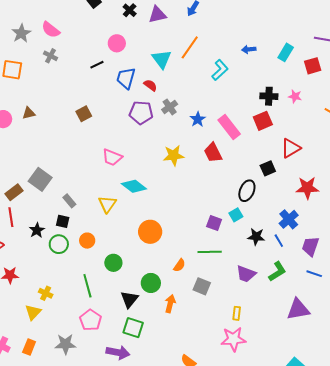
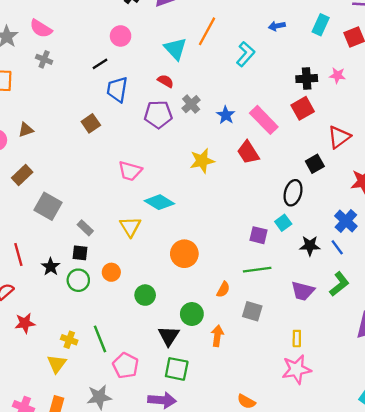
blue trapezoid: (126, 78) -> (117, 89), moved
brown rectangle: (14, 192) -> (22, 175), moved
green line: (87, 286) -> (100, 339), moved

